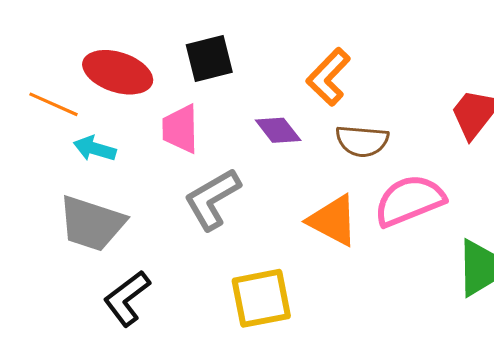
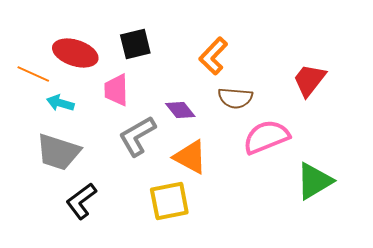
purple diamond: (278, 130) -> (180, 110), moved
orange triangle: (333, 220) -> (190, 157), moved

